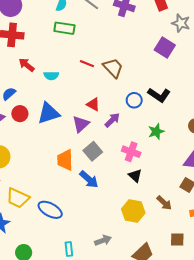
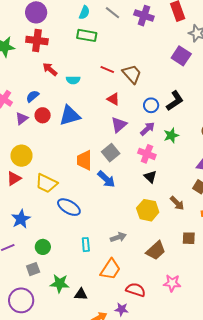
black L-shape: (159, 95) -> (175, 101), turned -70
red triangle: (93, 104) -> (113, 99), moved
purple arrow: (112, 120) -> (147, 129), moved
purple triangle: (81, 124) -> (119, 125), moved
yellow trapezoid: (18, 198) -> (46, 183), moved

